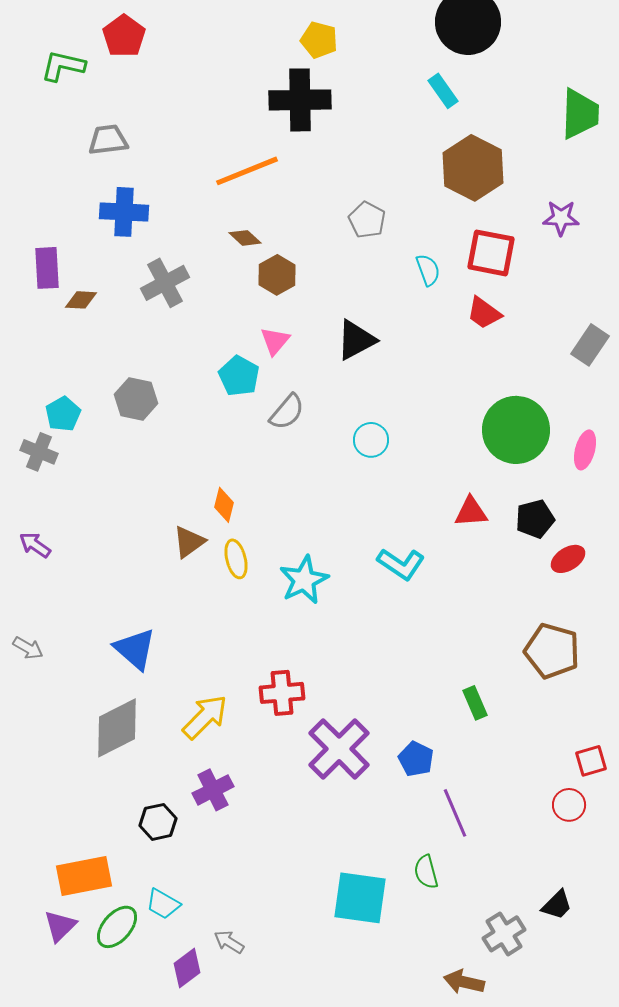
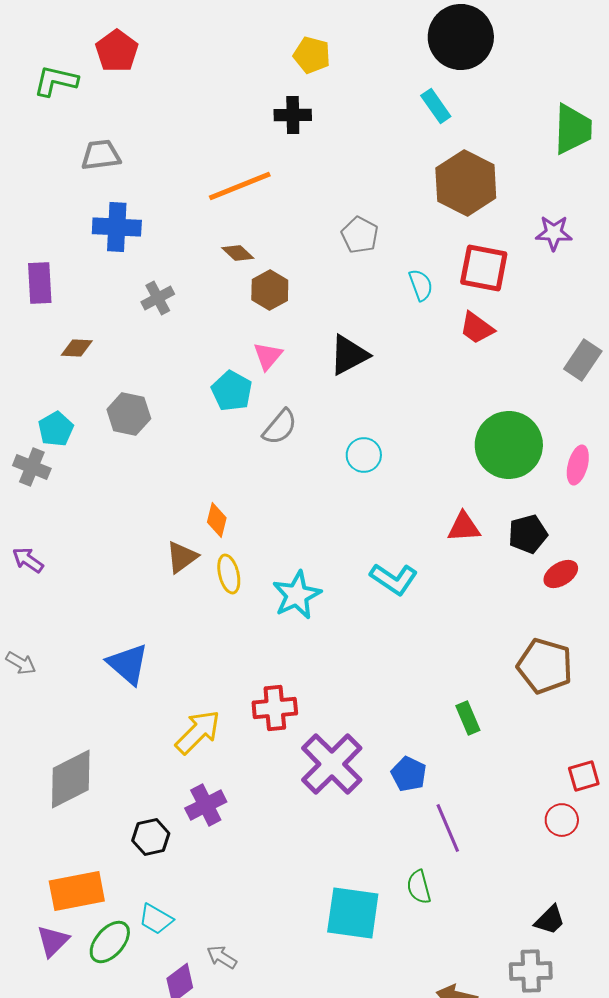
black cross: (300, 100) -> (293, 115), size x0.6
gray cross: (165, 283) -> (158, 298), size x0.7
brown diamond: (81, 300) -> (77, 348), moved
gray diamond: (117, 728) -> (71, 779), moved
gray cross: (504, 934) -> (531, 971), moved, turned 30

